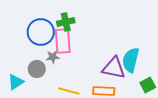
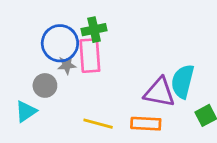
gray star: (53, 57) -> (67, 65), moved
gray circle: (37, 69) -> (45, 85), moved

